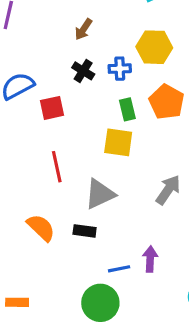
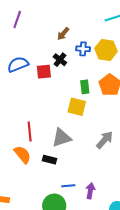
blue cross: (120, 69) -> (83, 49), moved
red square: (52, 108) -> (44, 72), moved
red line: (57, 167) -> (30, 132), moved
purple arrow: (150, 259) -> (90, 191), moved

